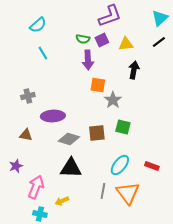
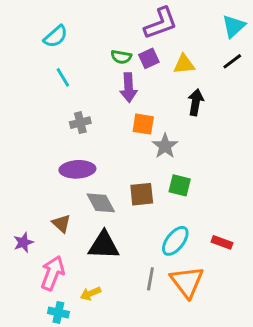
gray cross: (28, 96) -> (80, 123), moved
brown triangle: (26, 135) -> (61, 223), moved, turned 32
gray diamond: (69, 139) -> (101, 203), turned 45

